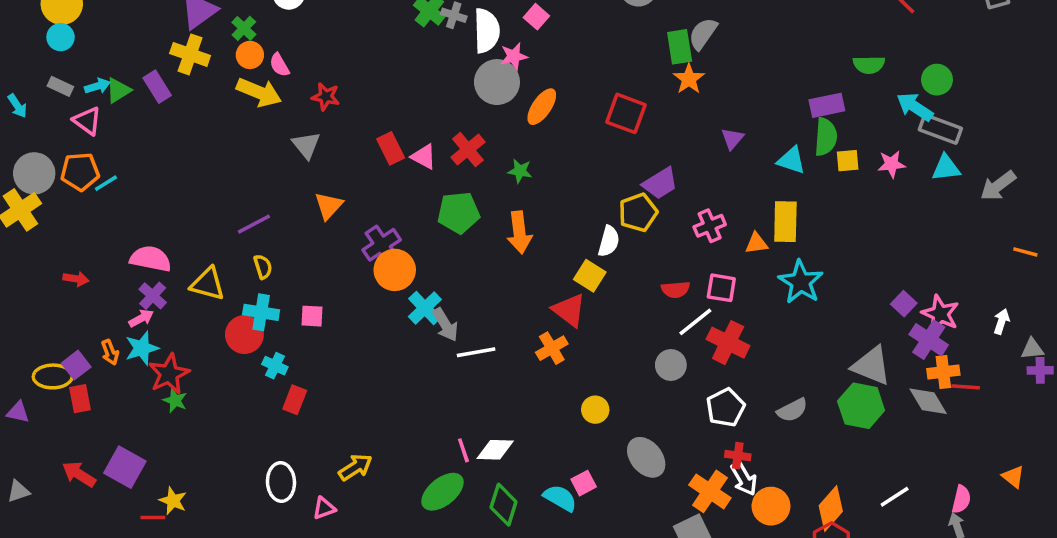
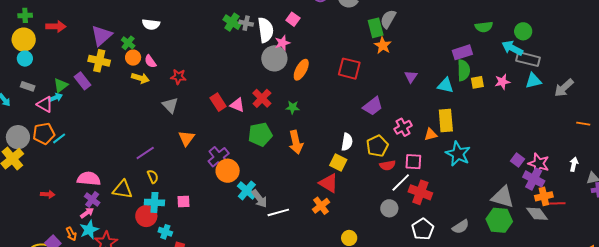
cyan arrow: (97, 86) -> (55, 98), moved
yellow arrow: (259, 92) -> (140, 78), size x0.7
yellow pentagon: (638, 212) -> (377, 146), moved

